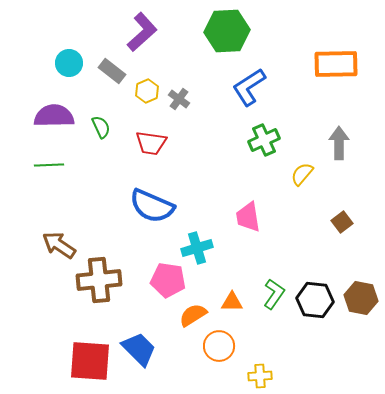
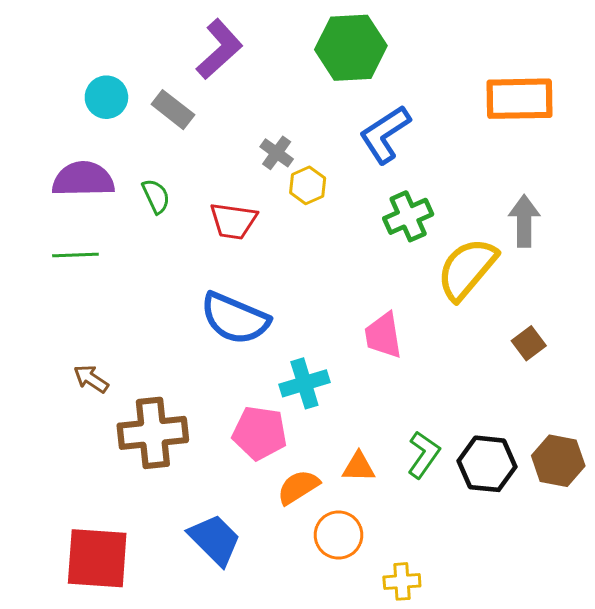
yellow hexagon: (147, 91) -> (308, 185), moved
yellow semicircle: (302, 174) -> (467, 269), size x1.8
brown arrow: (59, 245) -> (91, 379), size x0.7
red square: (90, 361) -> (97, 558), moved

